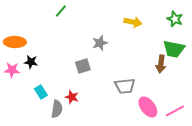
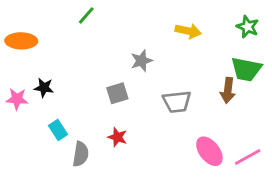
orange ellipse: (15, 42) -> (21, 41), moved
gray trapezoid: (125, 86) -> (177, 102), moved
red star: (72, 97) -> (117, 137), moved

